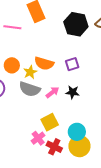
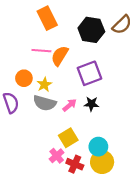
pink line: (12, 27) -> (41, 51), moved
orange semicircle: (44, 63) -> (60, 56), moved, turned 108
purple square: (72, 64) -> (89, 73), size x1.6

